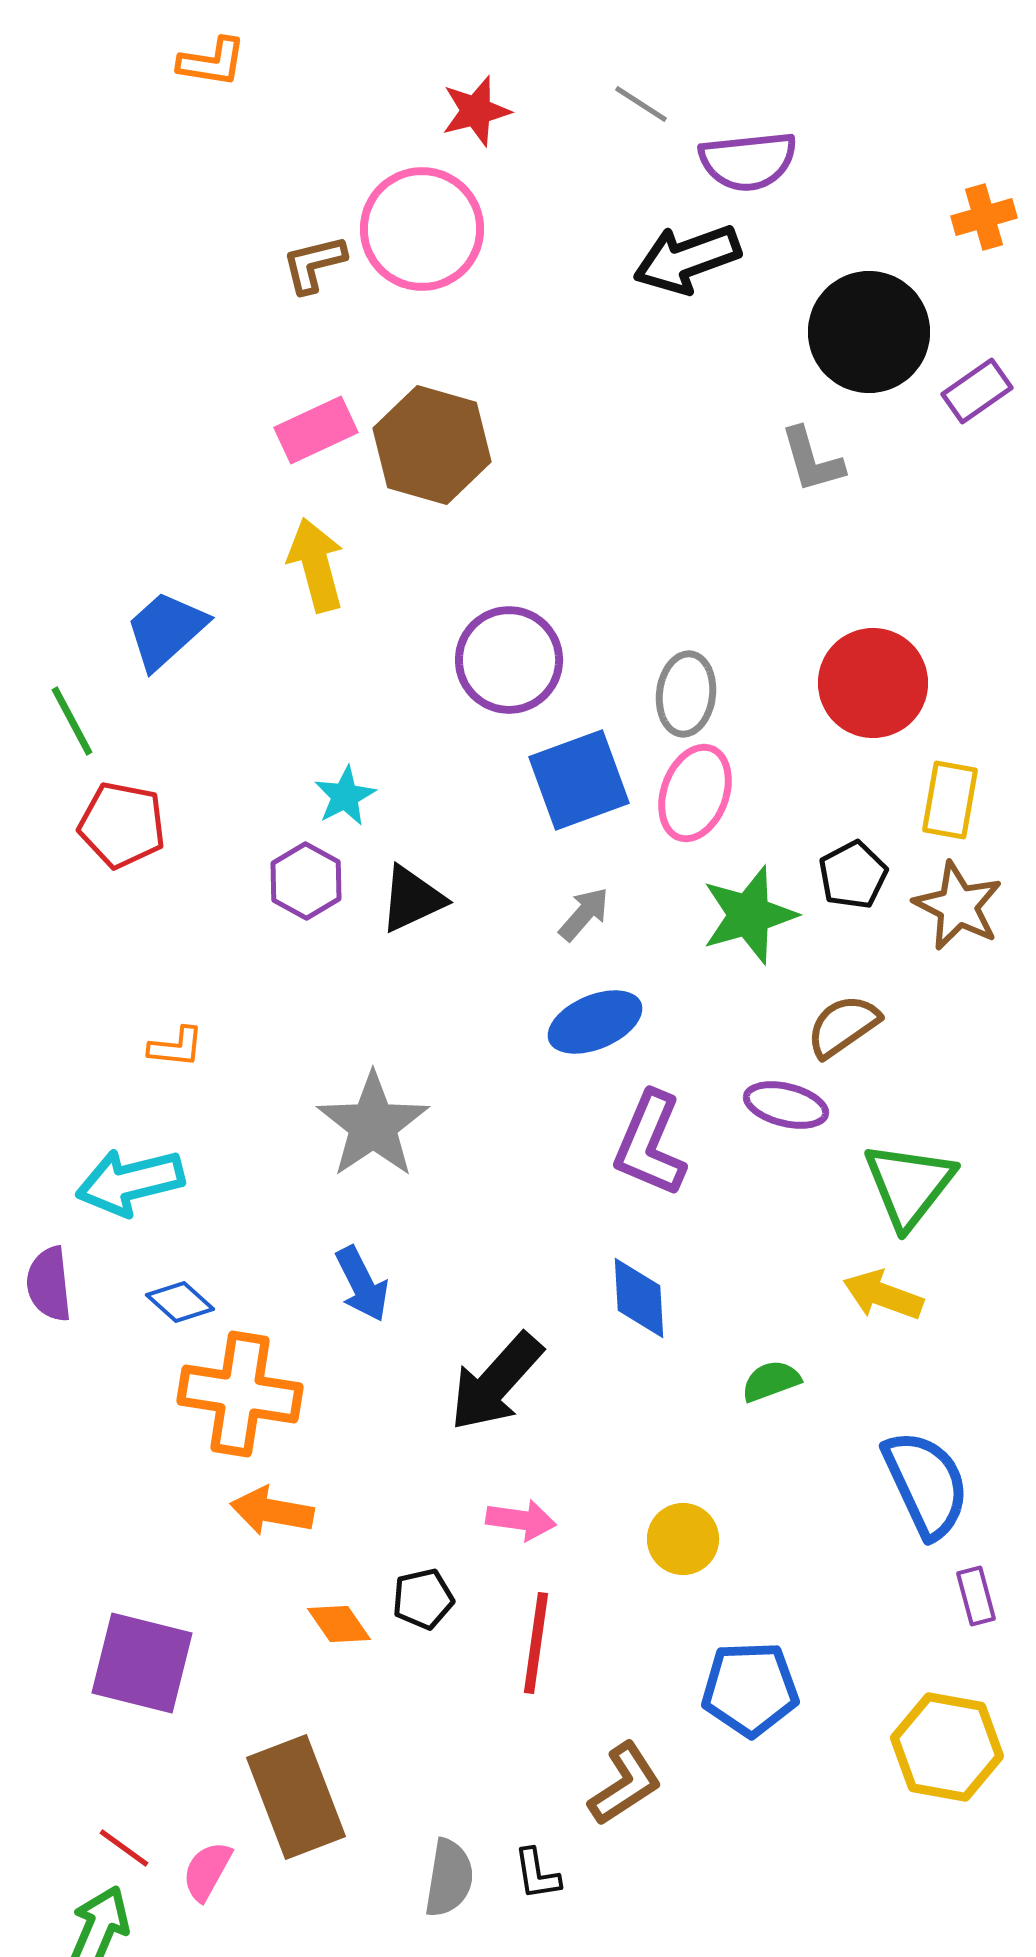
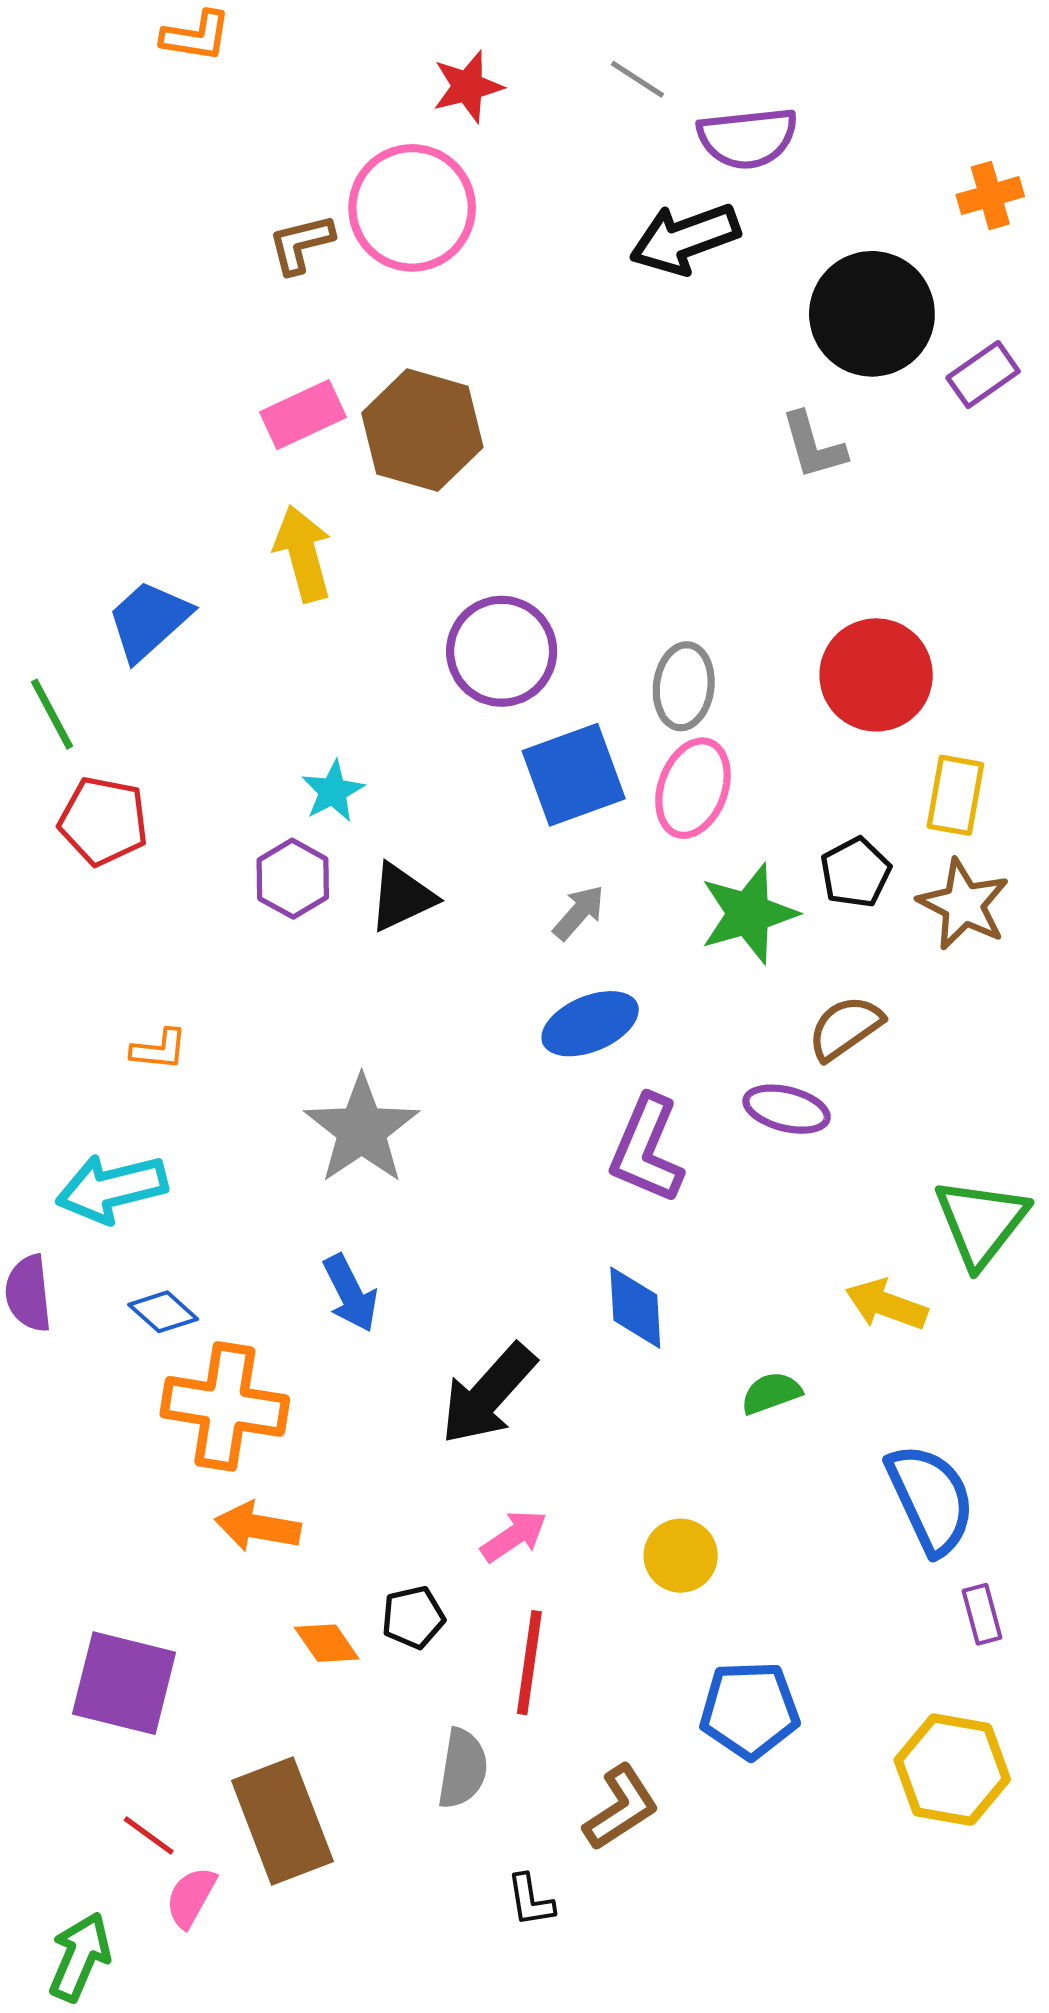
green triangle: (909, 1185) -> (981, 1222), moved
pink arrow: (521, 1520) -> (514, 1536), turned -42
red line: (124, 1848) -> (149, 1835), moved
gray semicircle: (449, 1878) -> (463, 1769), moved

